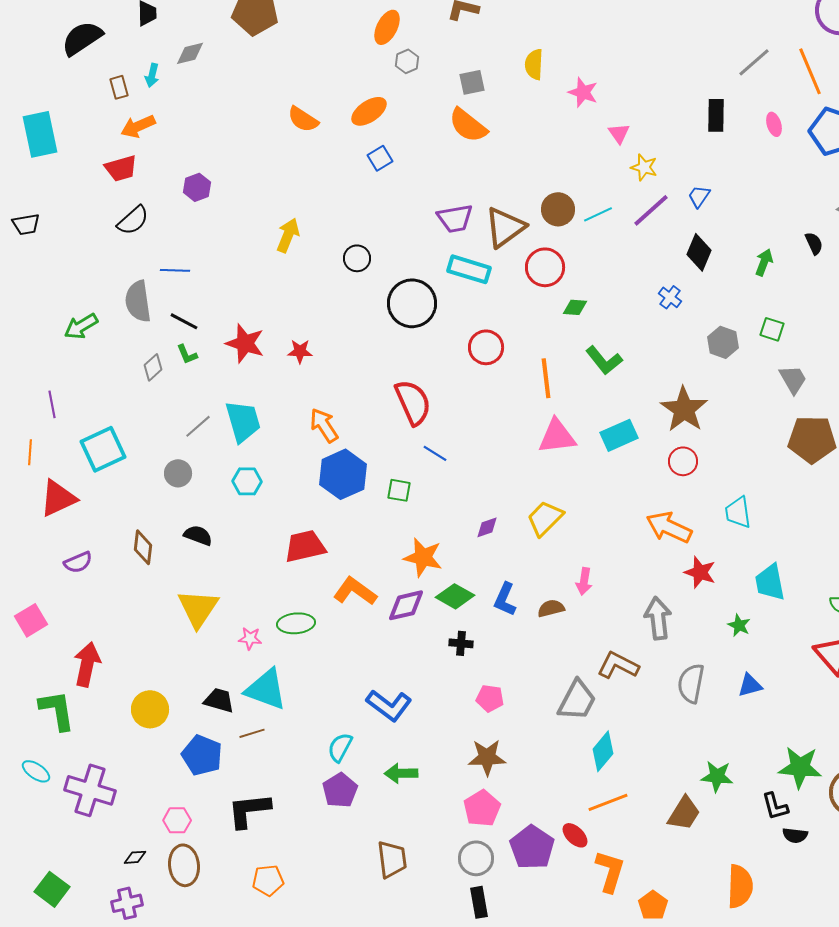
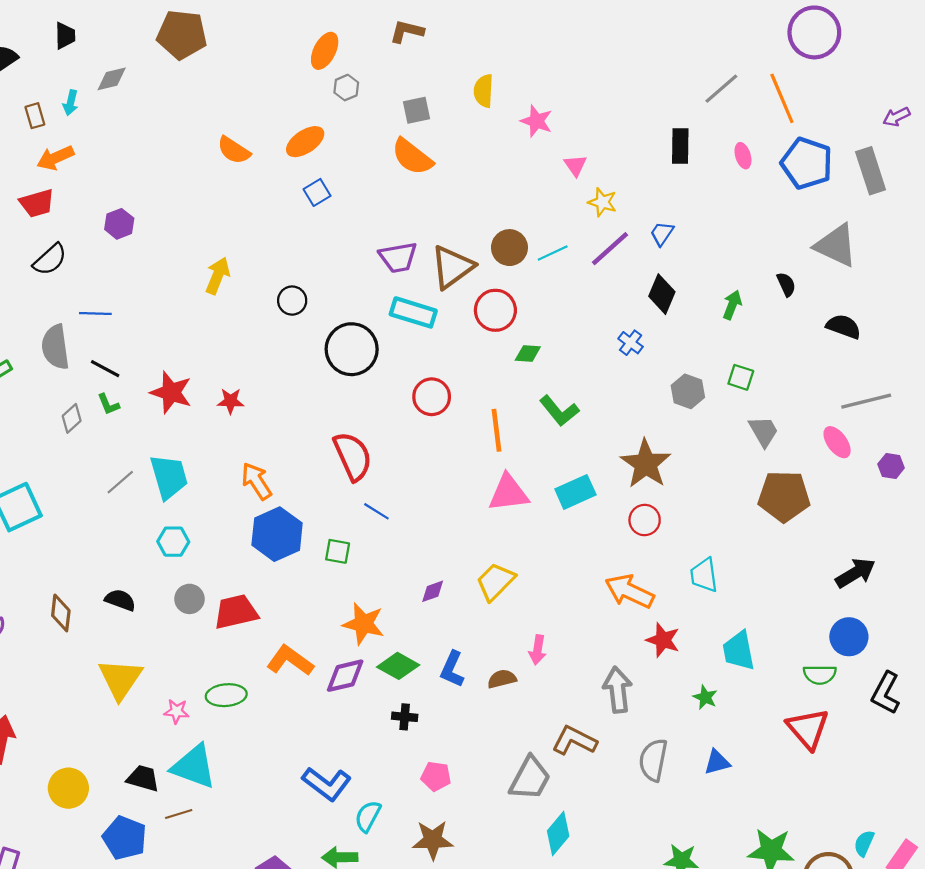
gray circle: (178, 473) -> (189, 599), moved
cyan semicircle: (340, 747) -> (368, 816), moved

